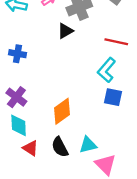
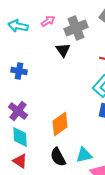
black triangle: (65, 31) -> (63, 50), turned -35
red triangle: (31, 148) -> (20, 161), moved

